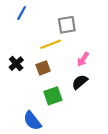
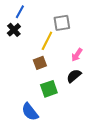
yellow line: (51, 44) -> (47, 41), turned -42
black cross: (16, 64) -> (14, 30), moved

